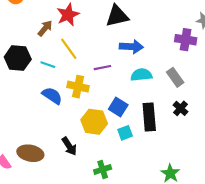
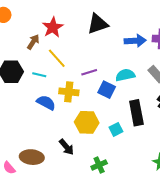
blue arrow: (131, 47) -> (135, 41), moved
blue square: (118, 107) -> (107, 90), moved

